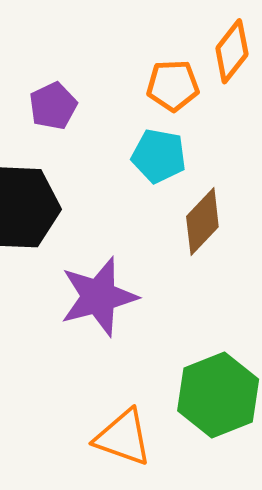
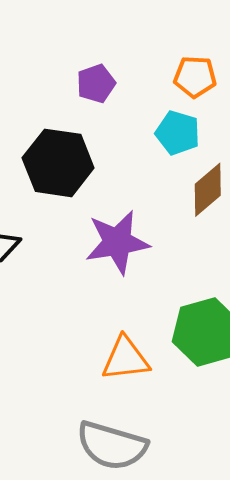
orange triangle: (123, 437) -> (126, 359), turned -32

